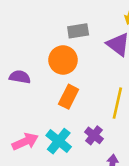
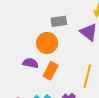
purple semicircle: (20, 77) -> (30, 63), moved

